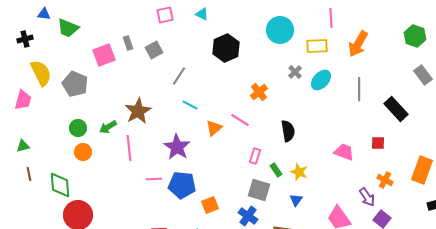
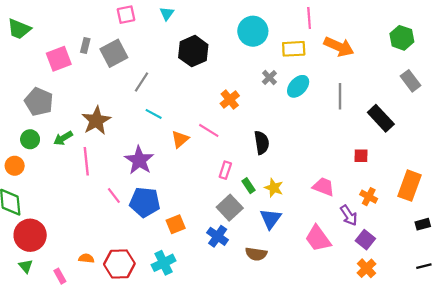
cyan triangle: (202, 14) -> (167, 14), turned 40
gray rectangle: (128, 43) -> (85, 46), turned 32
orange arrow: (358, 44) -> (339, 47), turned -96
gray square: (154, 50) -> (114, 53), size x1.4
gray pentagon: (75, 84) -> (39, 102), moved
orange circle: (83, 152) -> (15, 166), moved
pink trapezoid: (344, 152) -> (323, 187), moved
pink line: (154, 179) -> (114, 196), turned 56
gray square: (259, 190) -> (230, 208), turned 30
blue triangle: (296, 200) -> (271, 219), size x1.5

